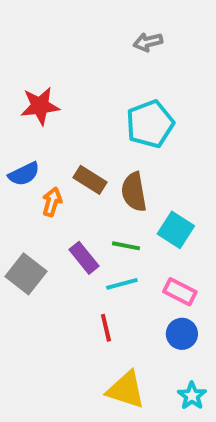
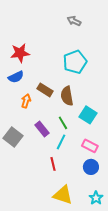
gray arrow: (148, 42) -> (74, 21), turned 40
blue semicircle: (24, 174) -> (16, 77), moved
green line: (126, 246) -> (63, 123), turned 48
cyan line: (122, 284) -> (61, 142), turned -49

